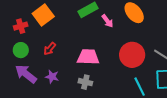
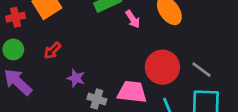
pink trapezoid: (88, 57) -> (132, 92), moved
purple star: (52, 77) -> (76, 78), moved

